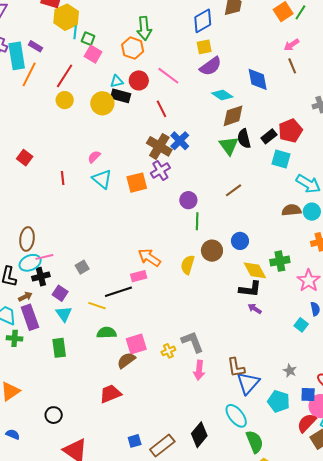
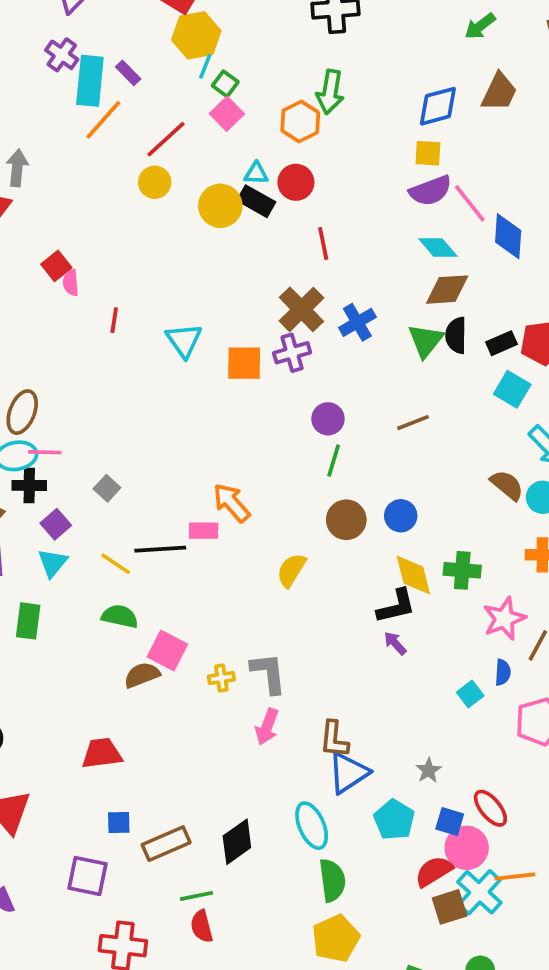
pink line: (168, 76) -> (470, 203), moved
blue cross: (180, 141) -> (357, 322), moved
pink semicircle: (94, 157) -> (71, 283), moved, turned -64
brown semicircle: (291, 210) -> (507, 485), turned 30
yellow semicircle: (188, 265) -> (291, 570), moved
gray square: (82, 267) -> (107, 488), turned -32
black L-shape: (250, 289) -> (396, 606), turned -35
pink square: (136, 344) -> (167, 650), turned 30
red trapezoid: (110, 394) -> (102, 753), moved

